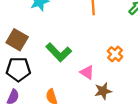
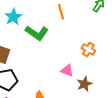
green L-shape: (59, 52) -> (37, 33), moved

